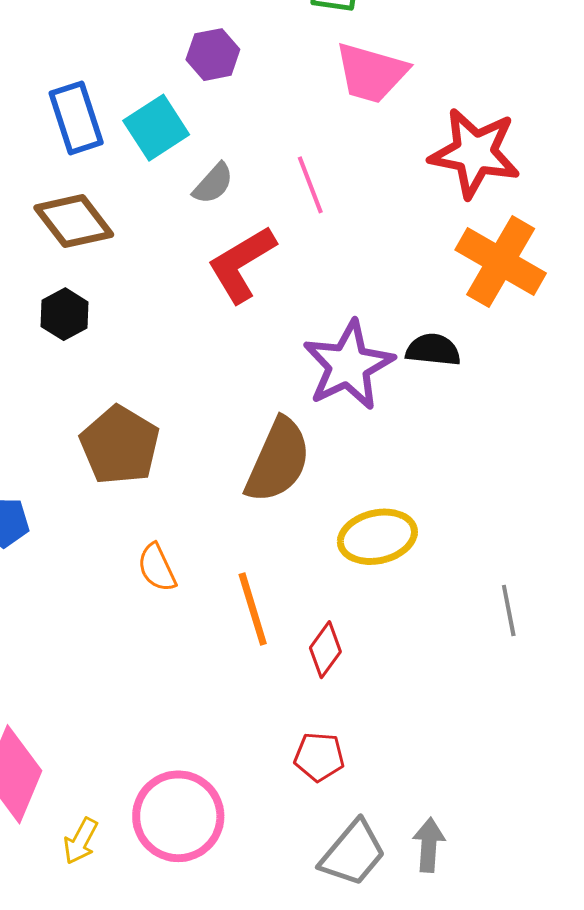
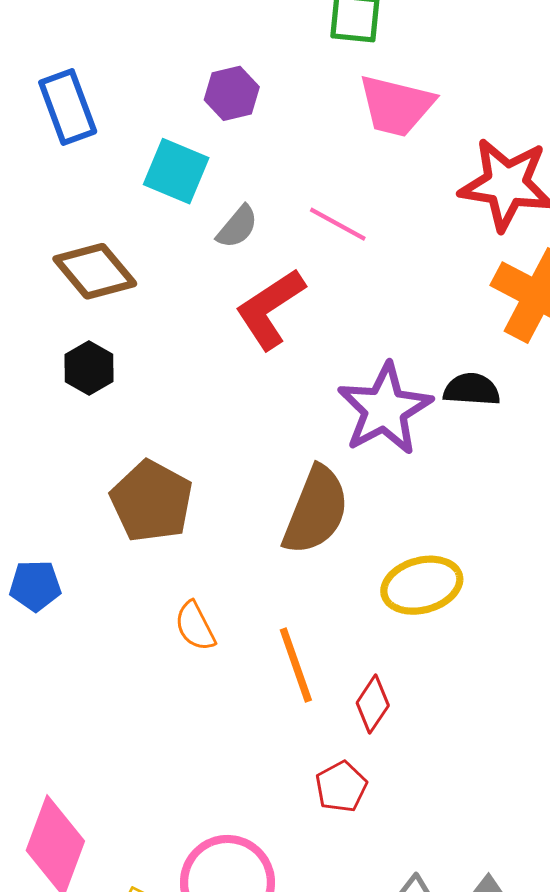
blue rectangle: (76, 118) -> (68, 107), moved
cyan square: (156, 128) -> (176, 171), turned -32
pink line: (310, 185) -> (338, 224), turned -38
red pentagon: (319, 757) -> (341, 787), moved, turned -30

